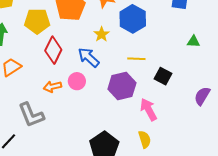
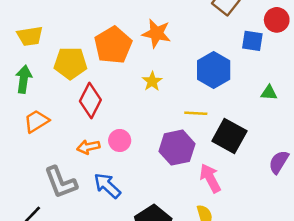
blue hexagon: (133, 19) -> (214, 70), moved
blue arrow: (89, 57) -> (107, 186), moved
black square: (163, 76) -> (229, 136), size x1.5

